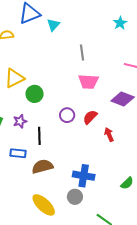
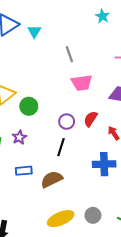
black line: (39, 136) -> (61, 147), moved, turned 30
blue cross: (84, 176) -> (104, 164), moved
gray circle: (75, 197) -> (93, 215), moved
yellow ellipse: (44, 205) -> (61, 219), turned -55

